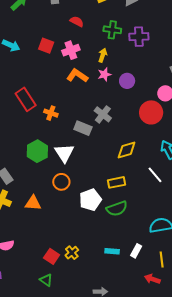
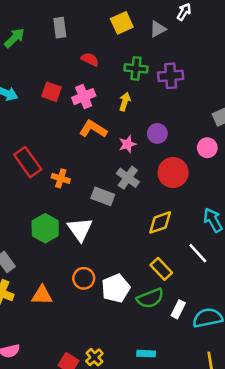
pink star: (104, 74) -> (127, 144), moved
red circle: (151, 112) -> (173, 173), moved
orange circle: (61, 182) -> (84, 278), moved
yellow rectangle: (116, 182) -> (161, 269), moved, turned 60
white rectangle: (136, 251) -> (178, 309), moved

